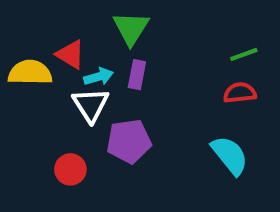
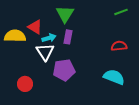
green line: (244, 54) -> (121, 12), moved
cyan semicircle: (230, 155) -> (114, 77), turned -30
red circle: (70, 169) -> (25, 84), moved

